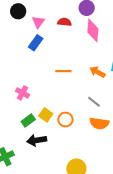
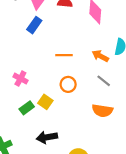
gray line: (94, 102) -> (104, 81), moved
orange circle: (65, 120) -> (68, 84), moved
black arrow: (37, 140) -> (47, 137), moved

